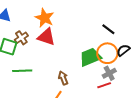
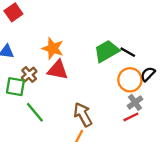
green trapezoid: (90, 57) -> (107, 51), moved
green line: (22, 71) -> (35, 112), turned 60
brown arrow: (63, 78) -> (83, 115), size x1.5

